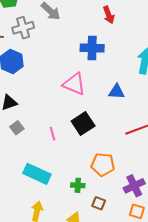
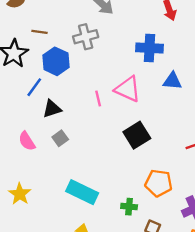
gray cross: (23, 28) -> (86, 37), moved
blue triangle: (117, 92) -> (172, 81), moved
pink line: (52, 134) -> (98, 99), moved

